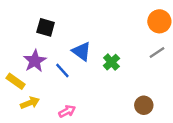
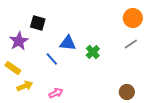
blue triangle: (81, 51) -> (68, 43), turned -30
purple star: (35, 61) -> (19, 41), moved
brown circle: (144, 105) -> (127, 92), moved

